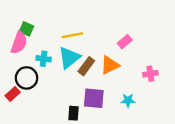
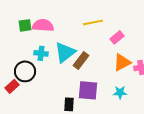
green square: (27, 29) -> (25, 25), turned -32
yellow line: (72, 35) -> (93, 22), moved
pink semicircle: (19, 43) -> (43, 25), moved, turned -105
orange triangle: (110, 65) -> (122, 62), moved

